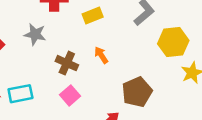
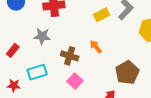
yellow rectangle: (93, 16) -> (102, 15), moved
cyan rectangle: (20, 94) -> (37, 72), moved

